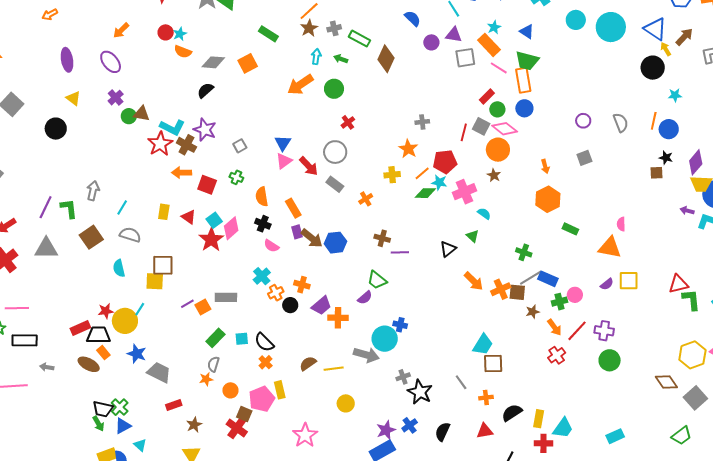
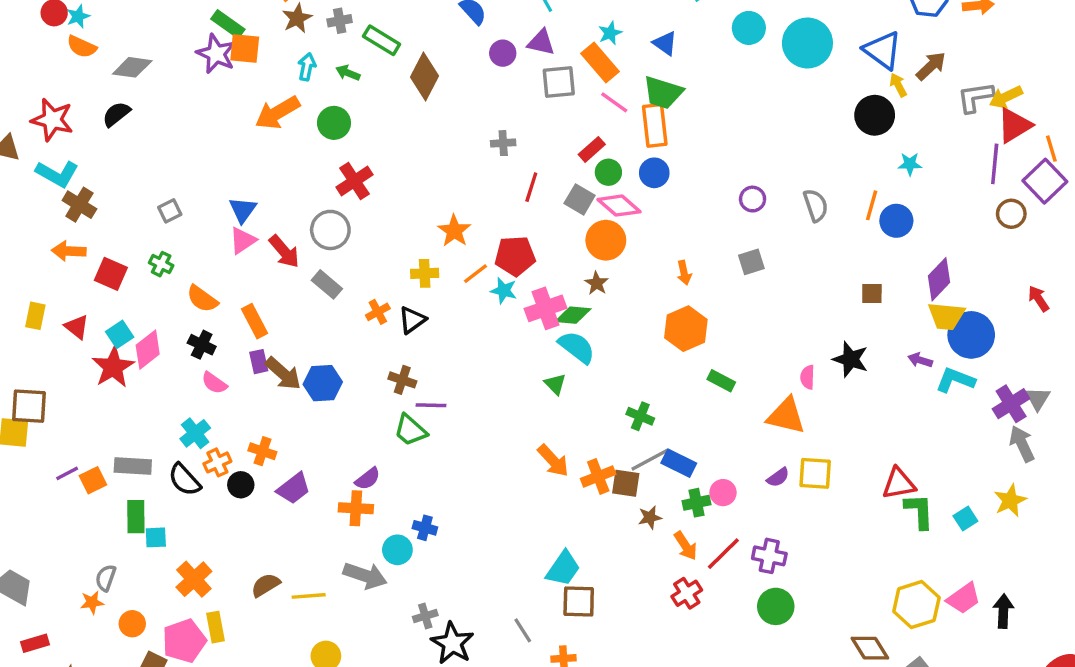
orange square: (248, 63) -> (245, 49), moved, turned 30
red cross: (348, 122) -> (355, 181), size x1.5
gray cross: (422, 122) -> (503, 143), moved
purple star: (205, 130) -> (216, 54), moved
red line: (464, 132) -> (531, 187), moved
red star: (160, 144) -> (52, 120), moved, turned -30
black star: (666, 158) -> (851, 359), moved, size x1.5
green diamond: (425, 193) -> (573, 315), moved
orange semicircle: (262, 197) -> (202, 299), turned -48
cyan semicircle: (484, 214) -> (577, 347), size x1.6
black triangle: (448, 249) -> (412, 320), moved
green trapezoid: (377, 280) -> (410, 430), moved
orange cross: (338, 318) -> (356, 508), moved
green rectangle: (215, 338) -> (136, 517), moved, turned -48
cyan circle: (385, 339) -> (397, 550), size x0.7
black semicircle: (264, 342) -> (184, 480), moved
orange cross: (266, 362) -> (194, 579), size x1.5

